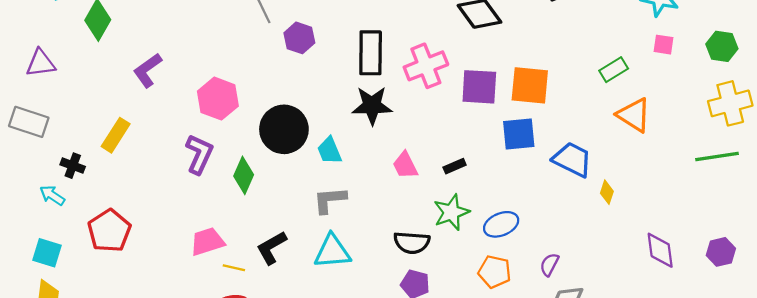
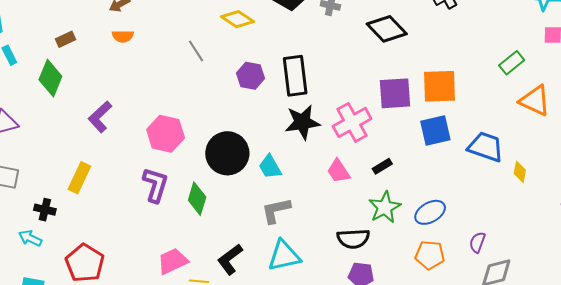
purple hexagon: (299, 38) -> (250, 76), moved
pink cross: (426, 66) -> (352, 122), moved

